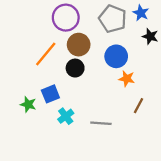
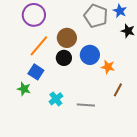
purple circle: (66, 18) -> (34, 15), moved
blue circle: (116, 56) -> (90, 55), moved
blue square: (50, 94) -> (36, 72), moved, turned -35

